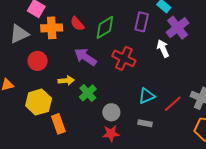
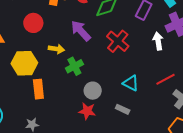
cyan triangle: (147, 96) -> (131, 83), turned 36
red line: (173, 104) -> (166, 79), moved

